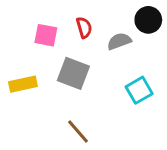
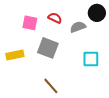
red semicircle: (84, 28) -> (55, 18), turned -48
cyan square: (139, 90) -> (91, 59), turned 30

